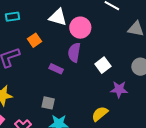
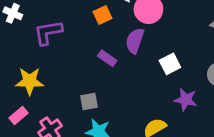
orange square: (34, 40) -> (103, 15), moved
gray square: (48, 103) -> (89, 102), turned -32

